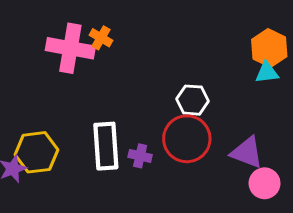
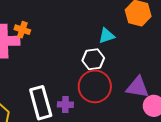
cyan triangle: (267, 72) -> (106, 36), moved

